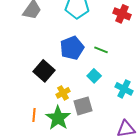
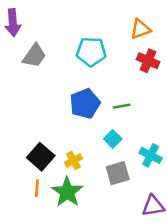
green line: (101, 50) -> (122, 106), turned -32
black square: (44, 71) -> (41, 157), moved
gray square: (83, 106) -> (118, 173), moved

